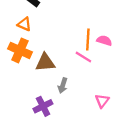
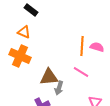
pink line: (83, 57) -> (81, 72), moved
brown triangle: (45, 62) -> (49, 77), moved

